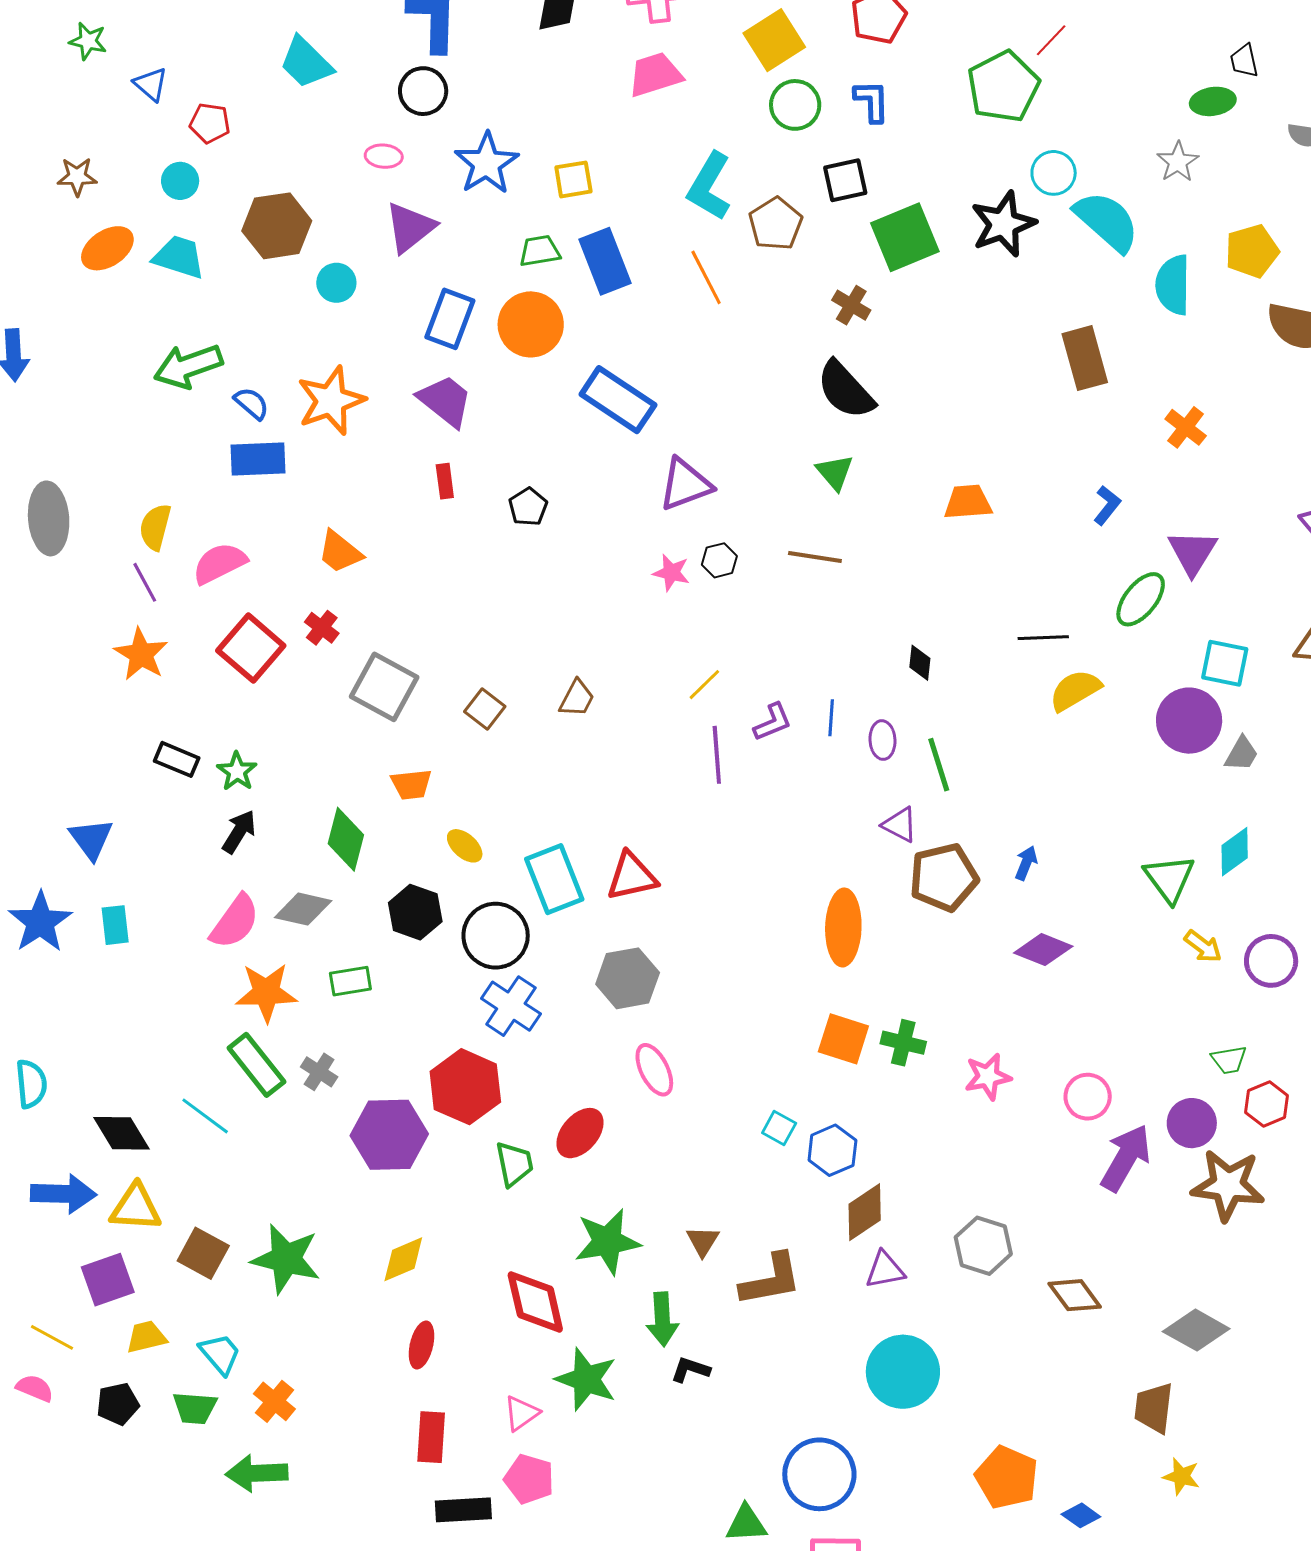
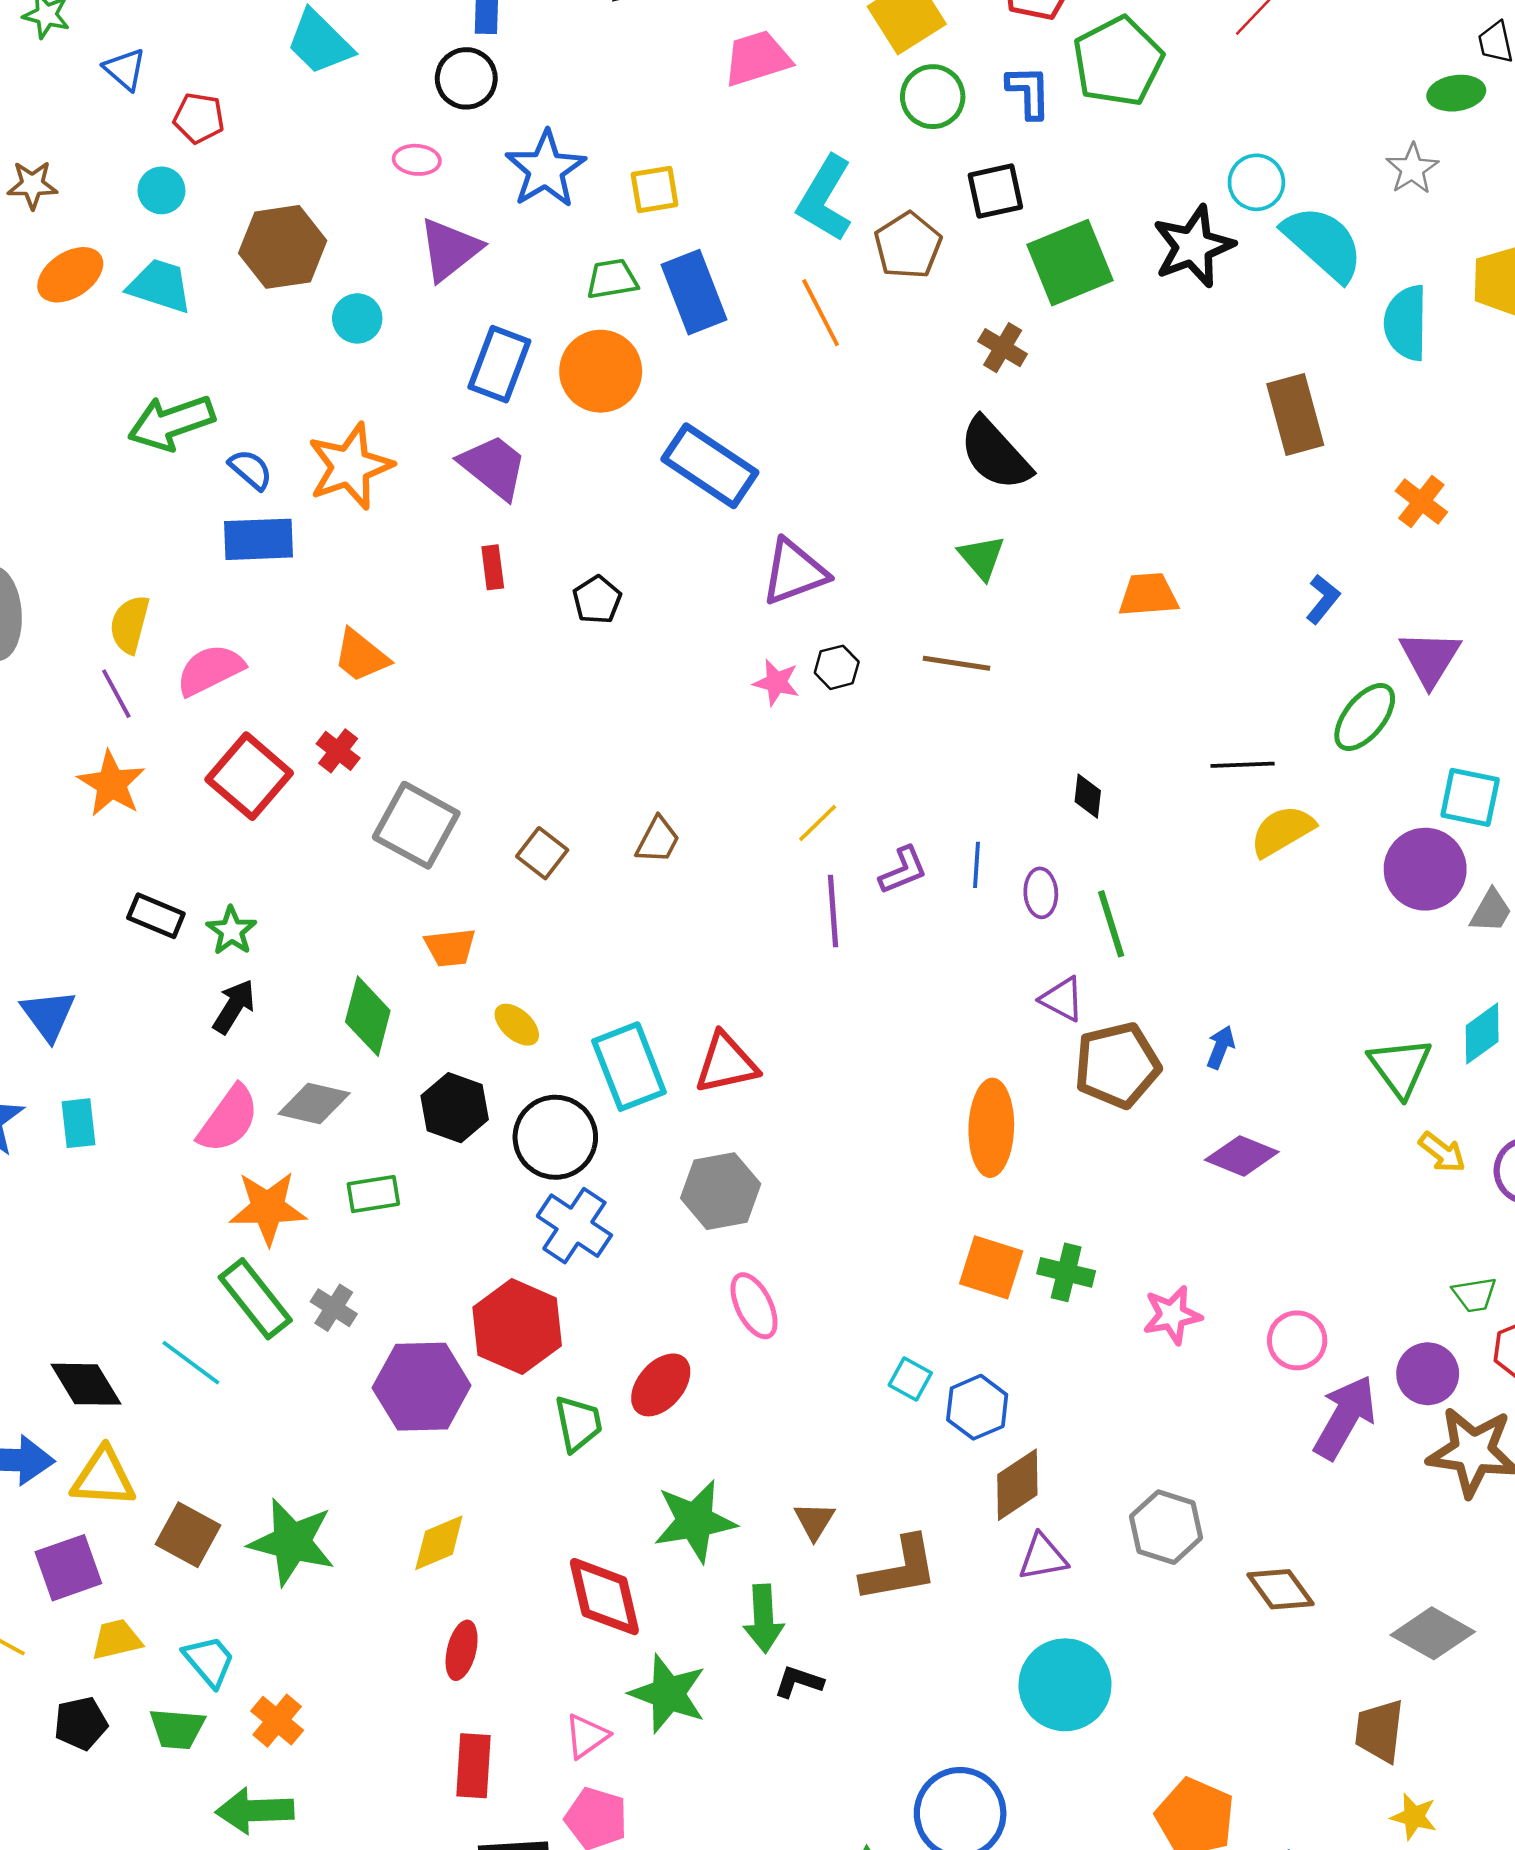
green pentagon: (1003, 87) -> (1118, 62), moved

